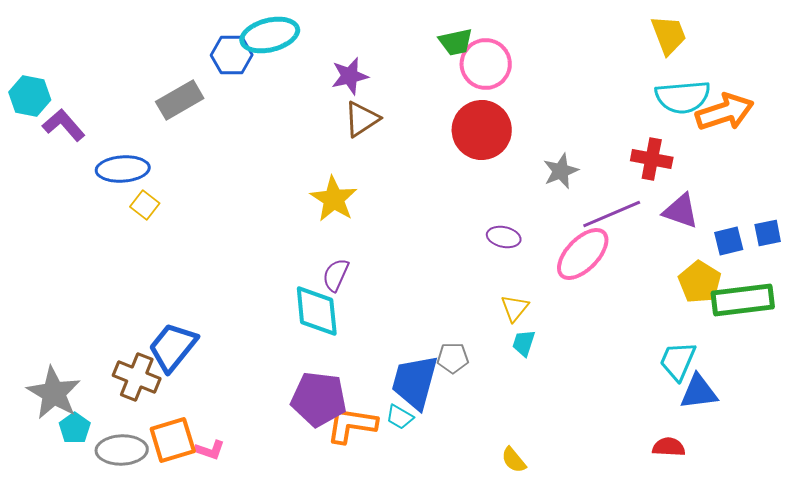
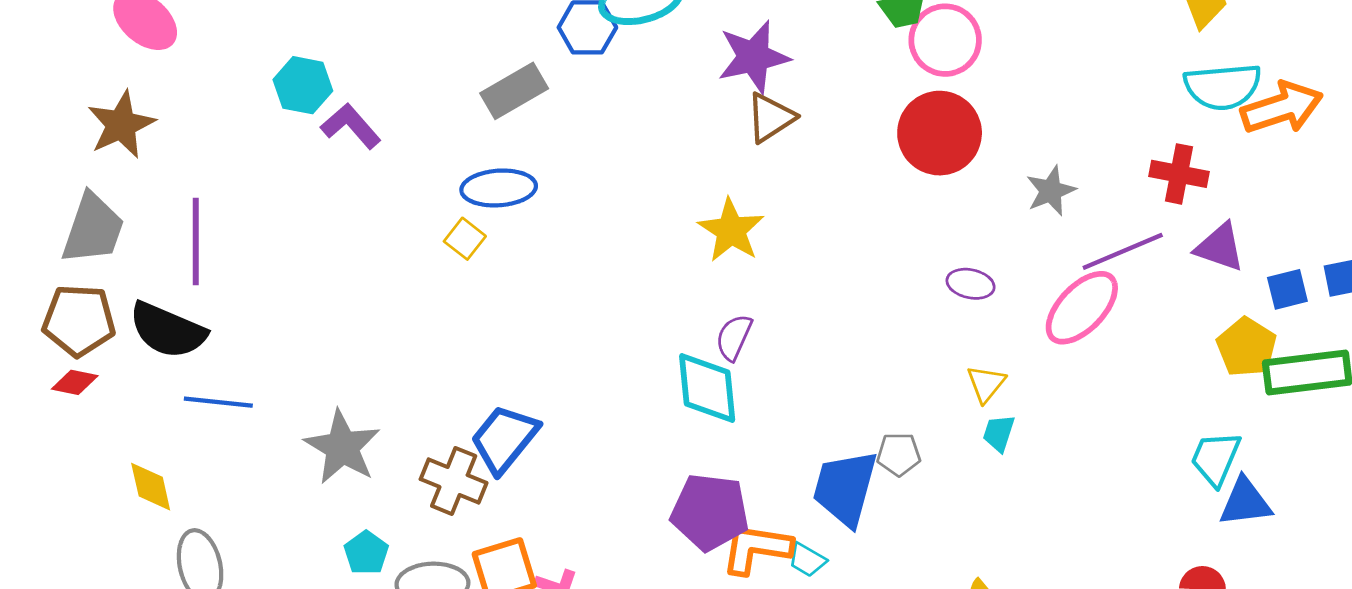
purple star: (350, 76) -> (754, 57), size x1.4
blue ellipse: (123, 169) -> (499, 188), moved
gray star: (54, 393) -> (342, 447), moved
cyan trapezoid: (400, 417) -> (807, 560), moved

